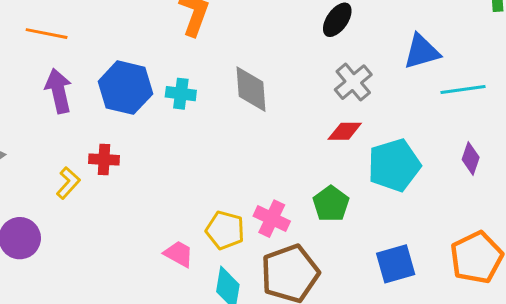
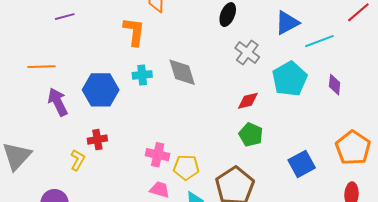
cyan cross: (181, 94) -> (142, 75), moved
red diamond: (345, 131) -> (248, 101), moved
cyan pentagon: (394, 165) -> (290, 79), moved
pink cross: (272, 219) -> (158, 155), moved

